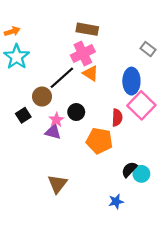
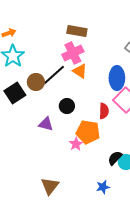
brown circle: (42, 97) -> (36, 82), moved
black square: (23, 115) -> (15, 93), moved, size x1.5
pink star: (56, 120) -> (76, 144), moved
brown triangle: (57, 184) -> (50, 186), moved

